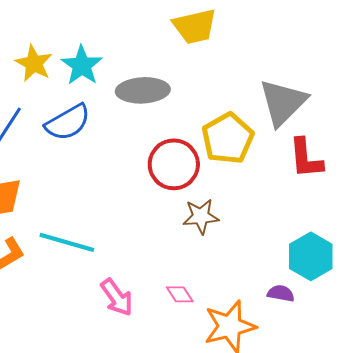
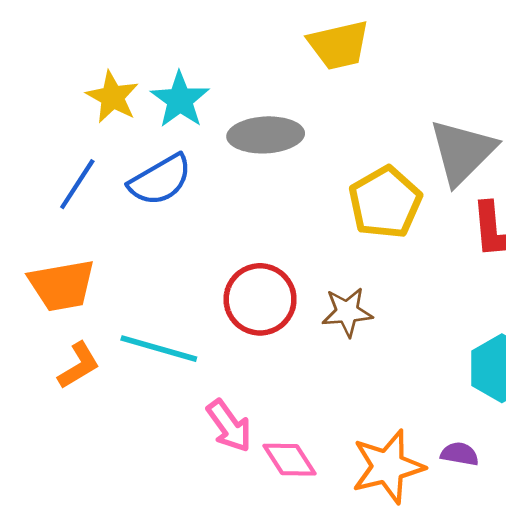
red circle: (174, 164) -> (260, 299), moved
purple semicircle: (281, 293) -> (460, 454), moved
pink diamond: (180, 294) -> (290, 460), moved, size x1.4

